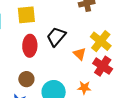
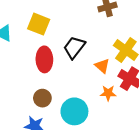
yellow square: (26, 15) -> (39, 24), turned 30
orange star: (84, 88) -> (108, 93), moved

